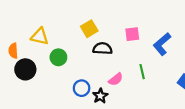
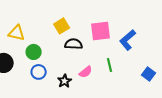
pink square: (132, 34) -> (101, 31), size x1.5
blue circle: (82, 88) -> (39, 72), moved
black star: (100, 96) -> (65, 81), moved

